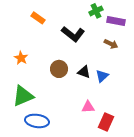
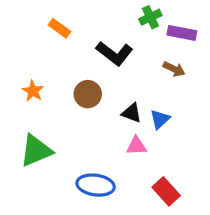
brown circle: (59, 69) -> (88, 94), moved
pink triangle: (88, 107) -> (136, 146), moved
blue ellipse: (37, 121) -> (96, 185), moved
red rectangle: (106, 122) -> (166, 191), turned -66

